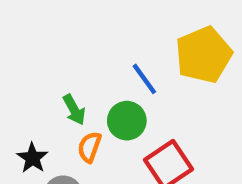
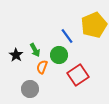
black star: (32, 158) -> (16, 55), moved

